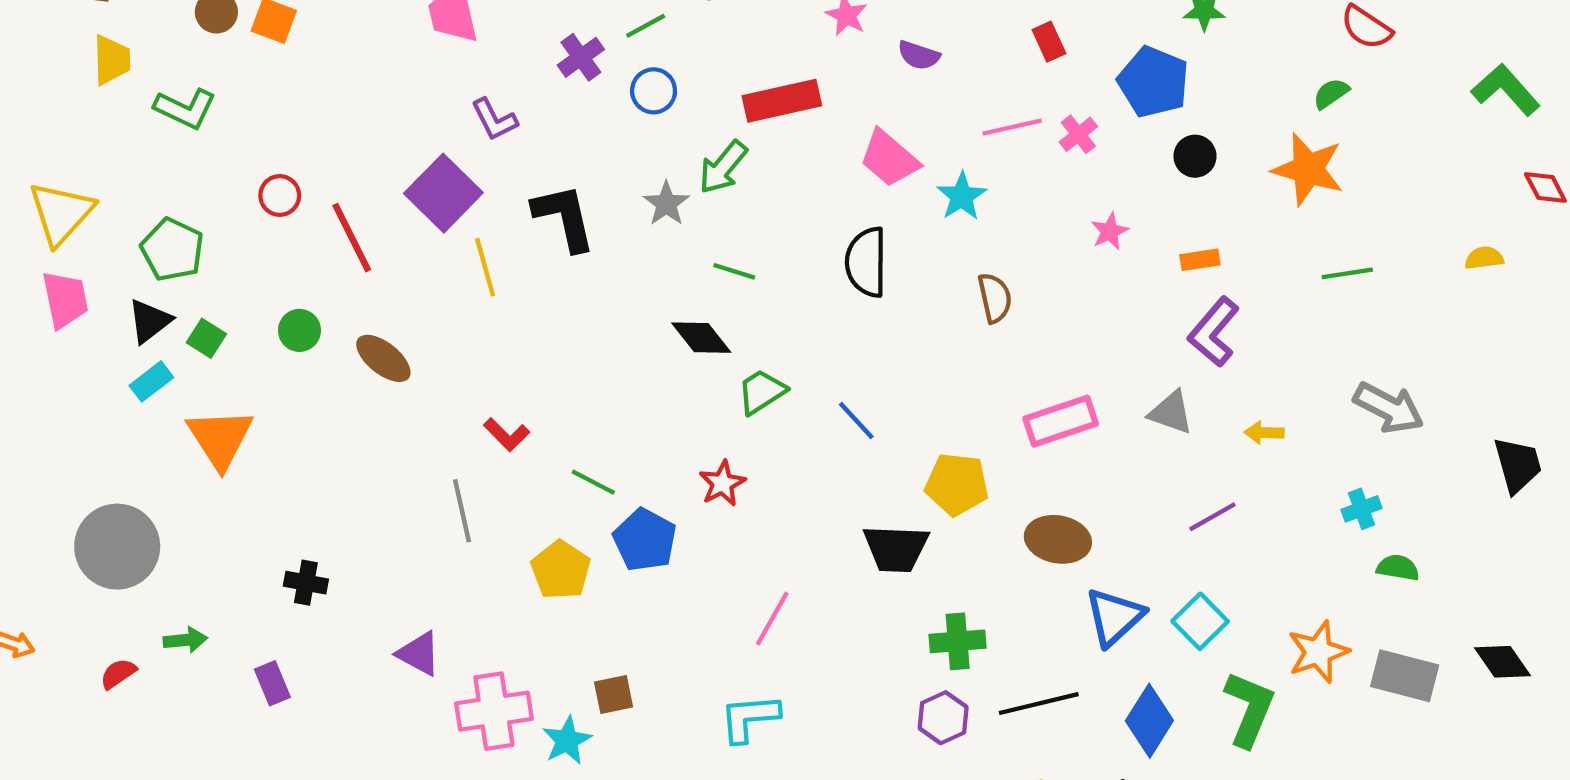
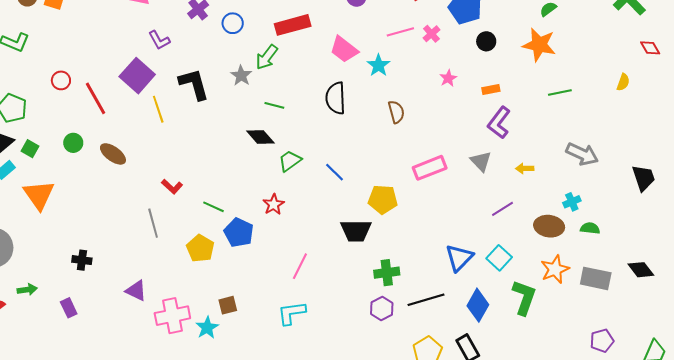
yellow semicircle: (1484, 258) -> (623, 82), turned 120
gray triangle: (1171, 413) -> (481, 161), turned 30
brown ellipse: (1058, 539) -> (549, 226), moved

